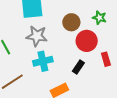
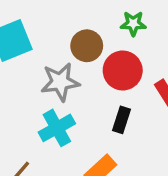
gray star: (37, 36) -> (60, 82), moved

